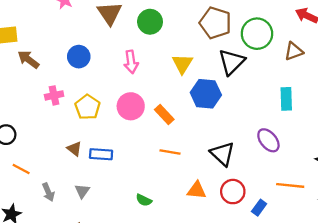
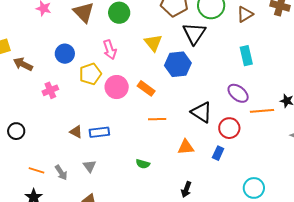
yellow pentagon: (87, 107) -> (90, 74), moved, turned 30
orange line: (21, 169) -> (37, 170), moved
orange line: (290, 185) -> (262, 111), moved
red circle: (233, 192) -> (229, 128), moved
blue rectangle: (259, 208) -> (218, 153), moved

